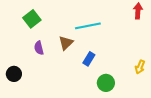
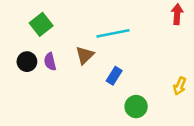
black circle: (14, 74) -> (27, 62), moved

